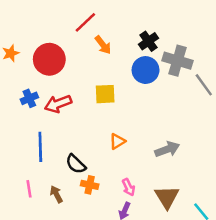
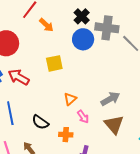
red arrow: (58, 104) -> (19, 77), turned 60
orange cross: (90, 185) -> (66, 135), moved
pink arrow: (128, 187) -> (83, 117), moved
brown triangle: (167, 197) -> (114, 125), moved

